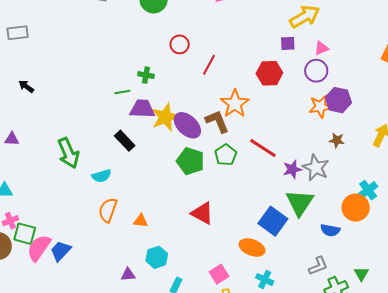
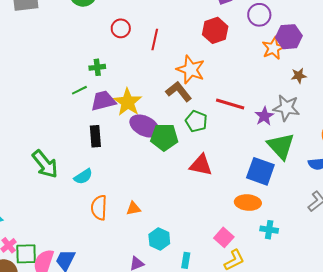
purple ellipse: (187, 125) -> (144, 126), moved
black rectangle: (125, 141) -> (95, 136), turned 55
red triangle: (202, 213) -> (201, 165), moved

